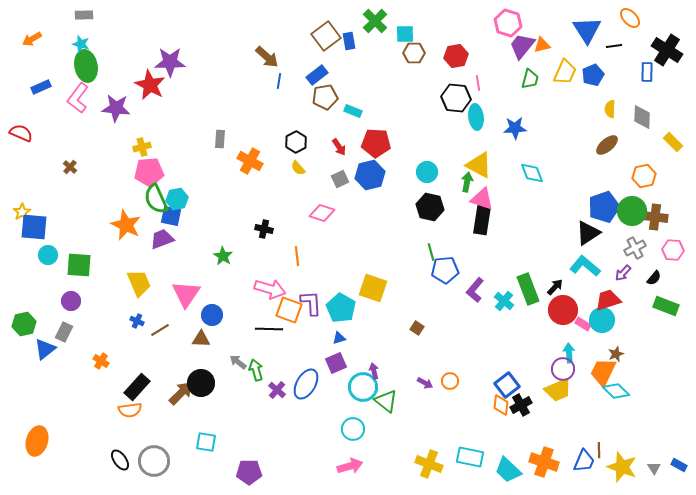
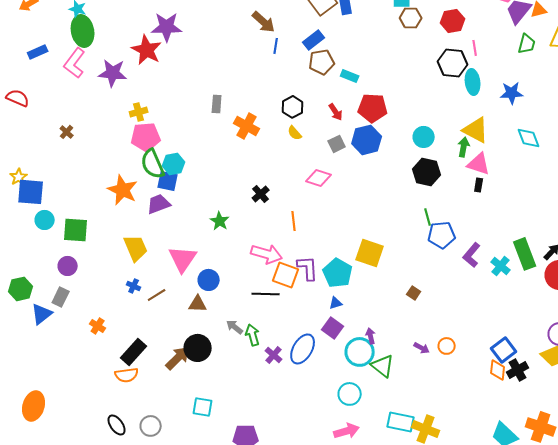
black rectangle: (482, 220) -> (479, 185), size x0.5
black cross: (264, 229) -> (261, 194), turned 36
purple square: (336, 363) -> (333, 328), turned -30
cyan rectangle: (470, 457) -> (401, 422), moved
gray circle: (154, 461) -> (151, 426), size x0.7

